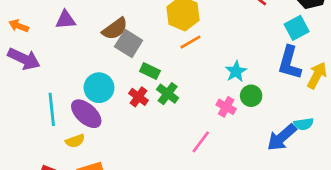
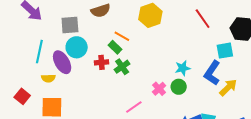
orange line: (190, 42) -> (122, 36), moved, turned 42
gray square: (129, 43) -> (70, 25), moved, turned 36
cyan star: (236, 71) -> (183, 68), moved
red cross: (139, 97) -> (101, 62), turned 32

